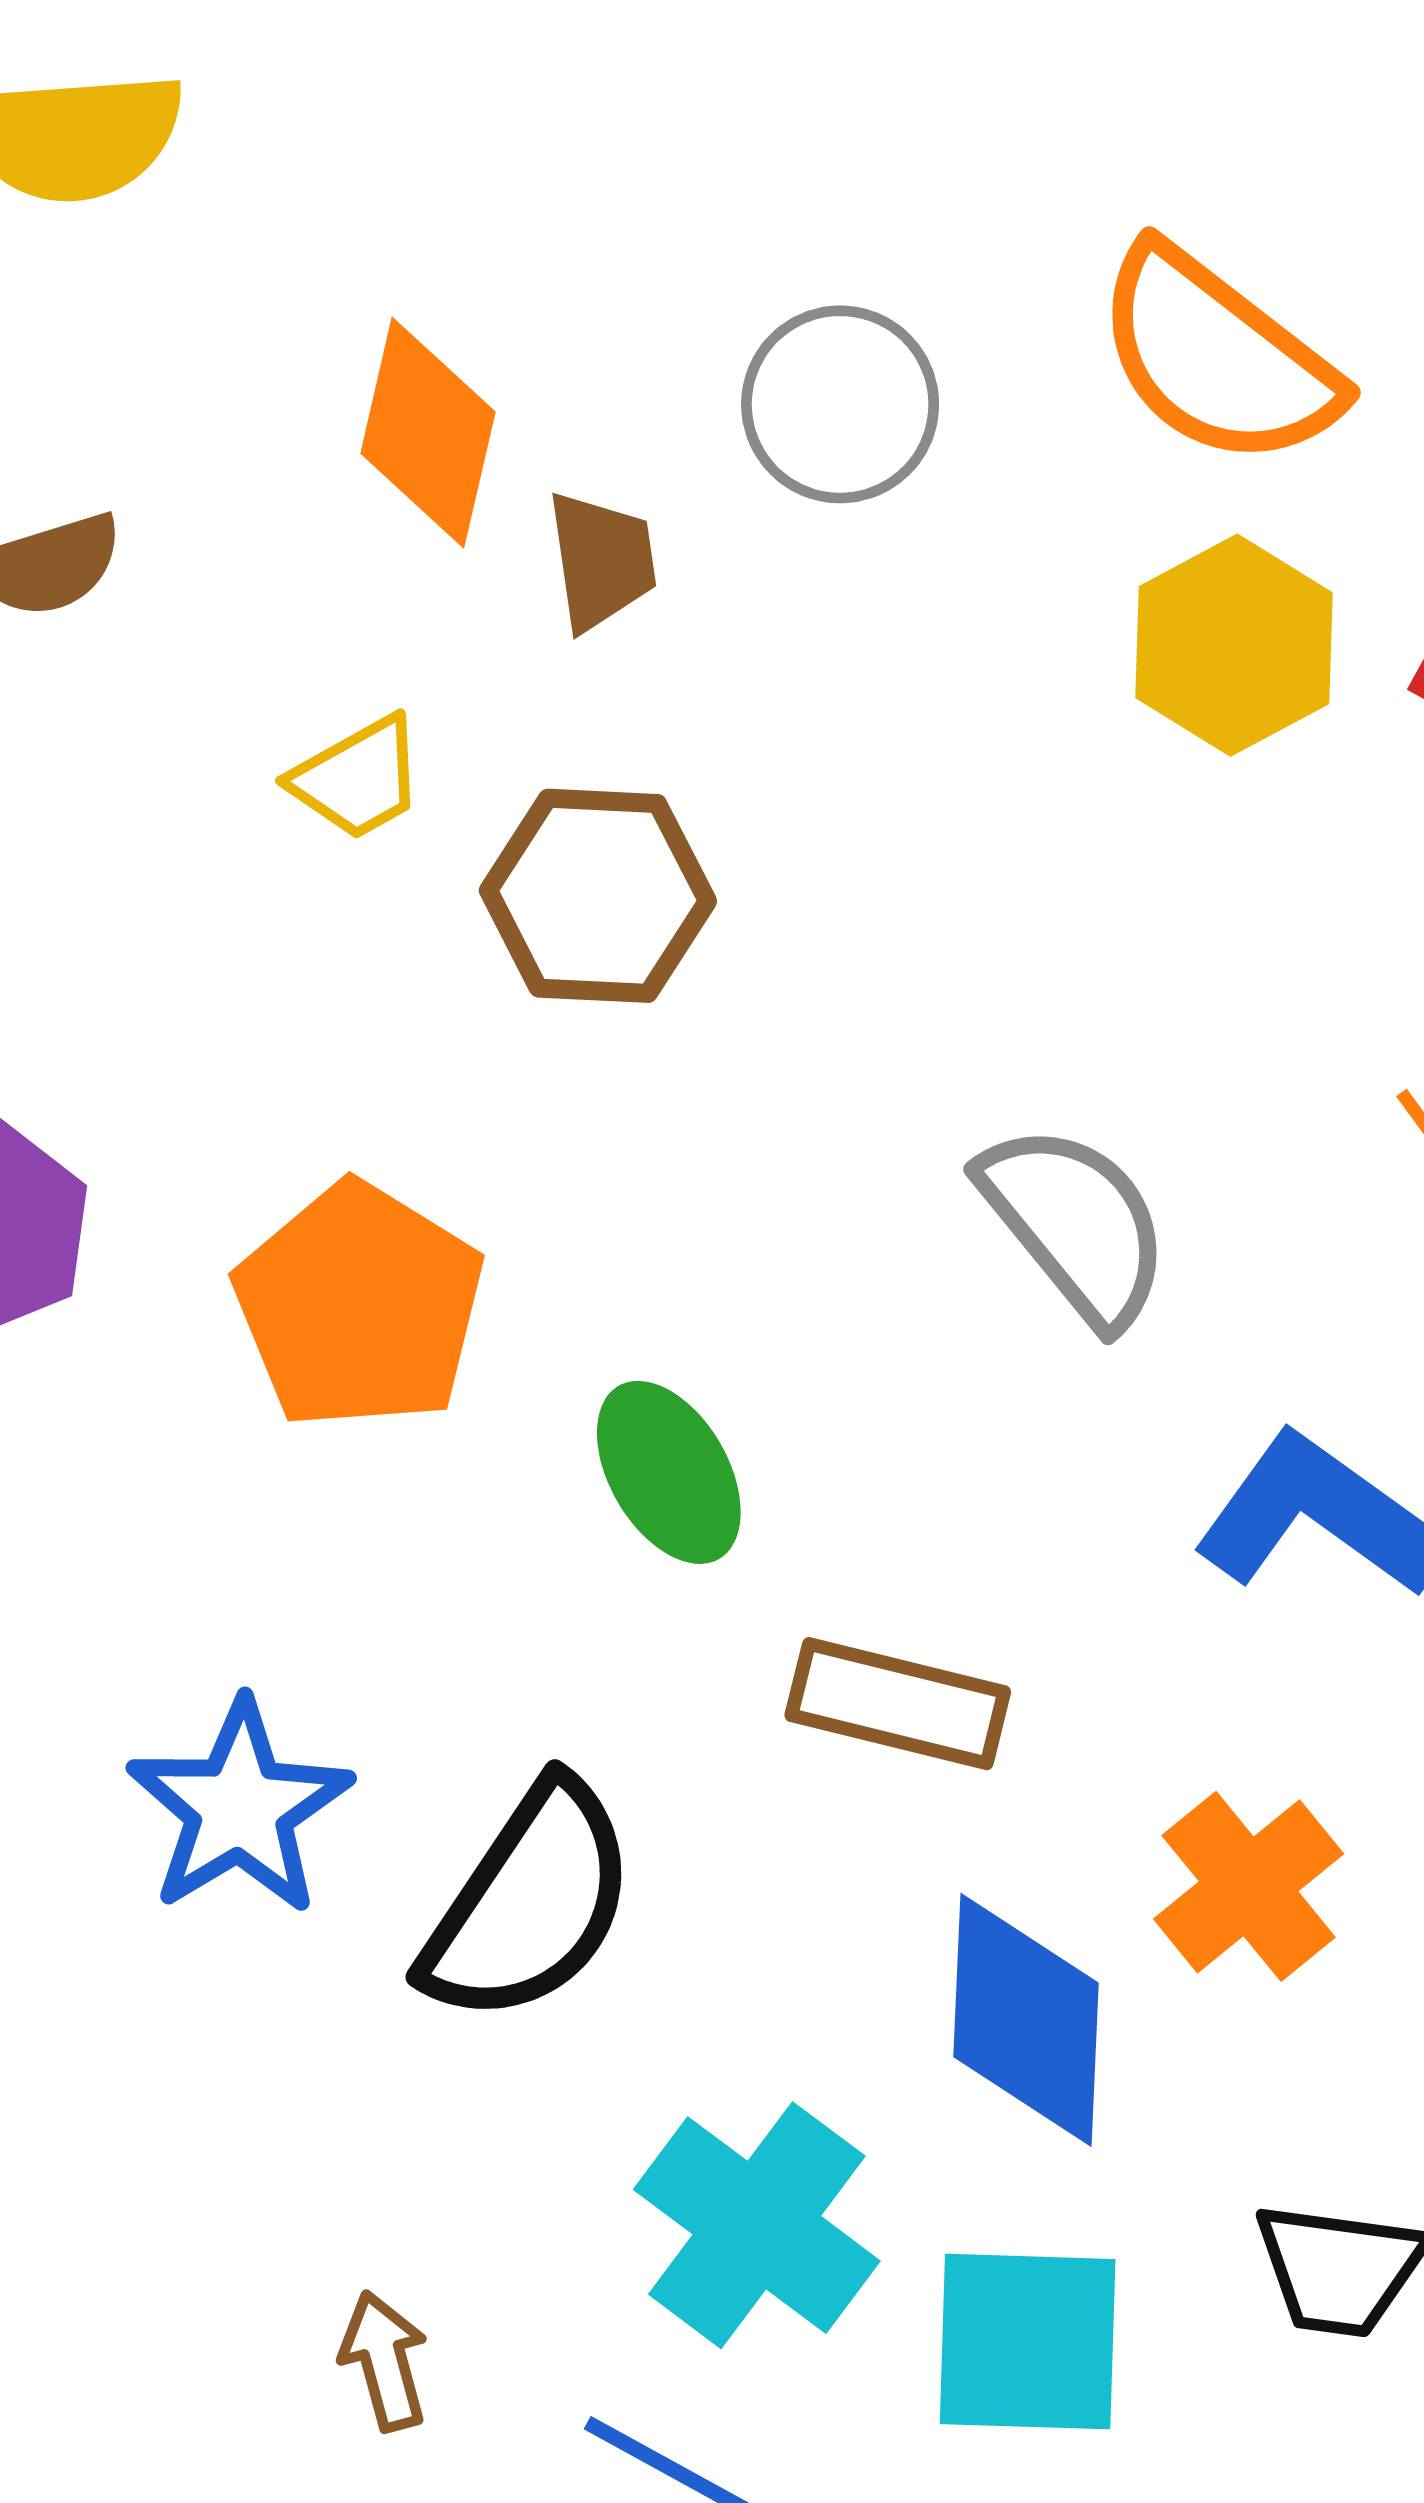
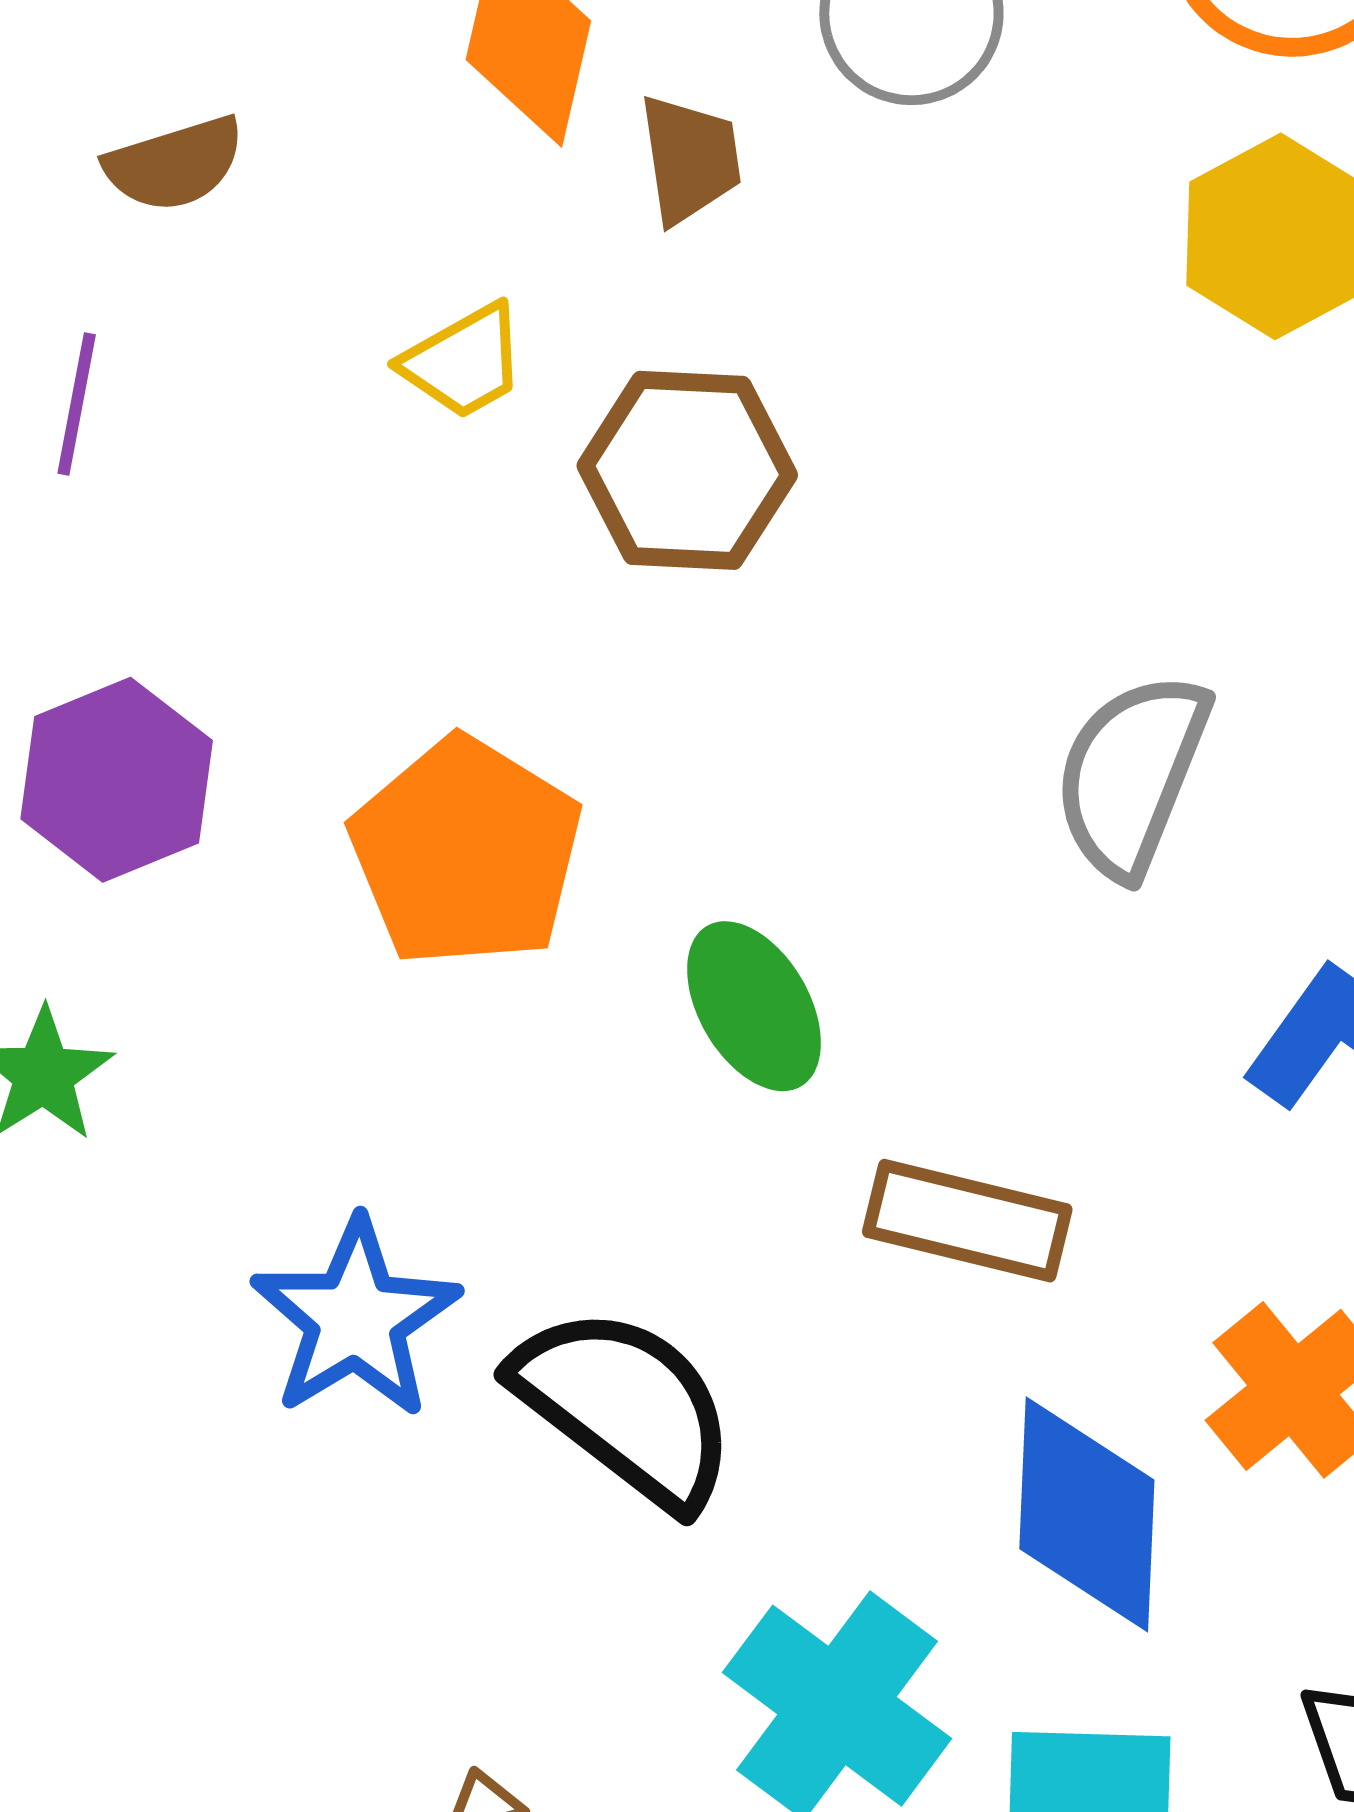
gray semicircle: (1075, 1224) -> (1131, 775), turned -119
black semicircle: (529, 1903) -> (625, 1407), turned -86

